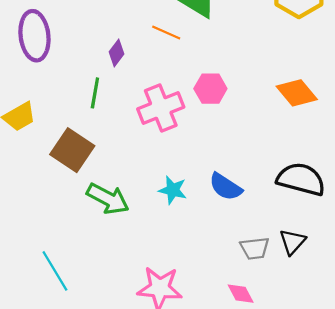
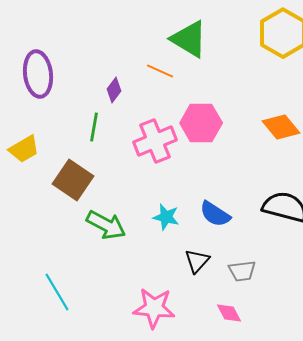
pink hexagon: (210, 89) -> (201, 123), size x1.4
black triangle: (292, 242) -> (197, 261), moved

